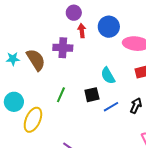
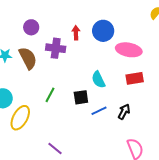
purple circle: (74, 13) -> (31, 27), moved

